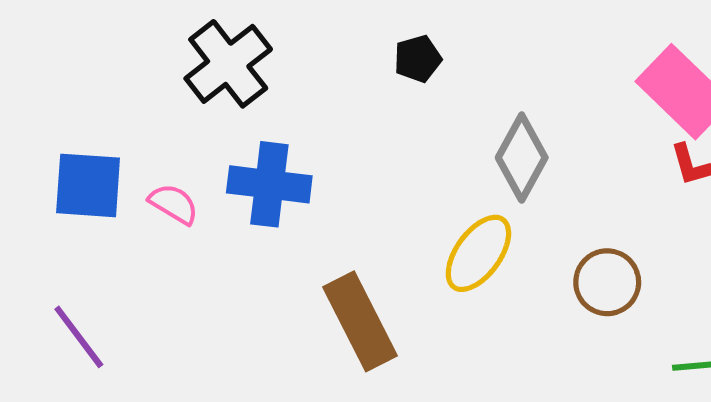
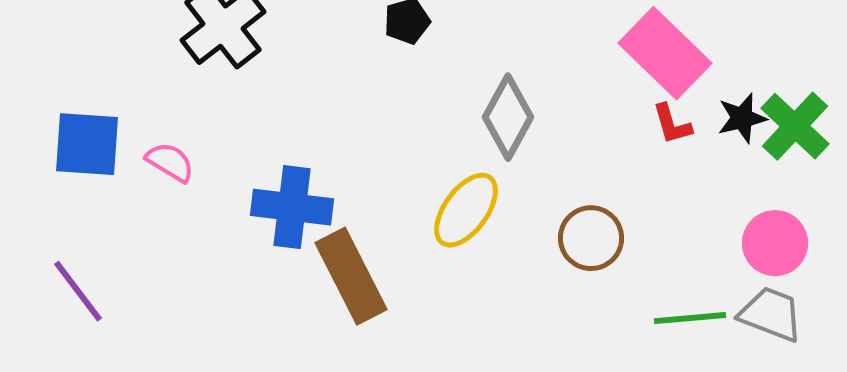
blue cross: (269, 184) -> (292, 207), moved

